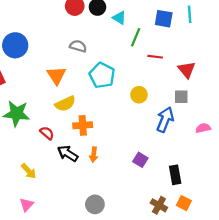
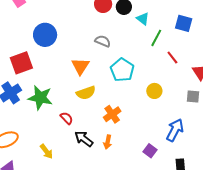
red line: (155, 57) -> (172, 57), turned 40
blue arrow: (165, 120) -> (175, 130), moved
orange cross: (83, 125) -> (112, 114), moved, turned -36

